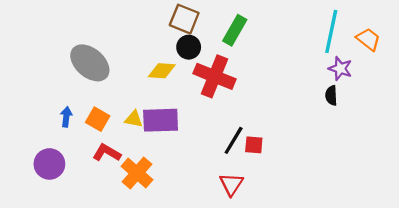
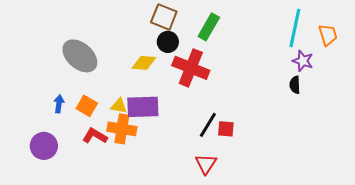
orange trapezoid: (368, 39) -> (328, 35), turned 35
orange cross: (137, 173) -> (122, 129), moved, turned -32

